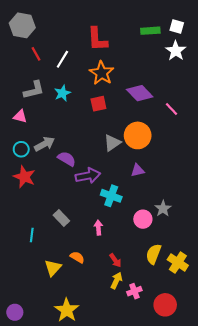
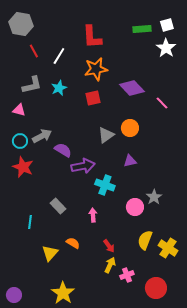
white square: (177, 26) -> (167, 25), turned -32
orange star: (102, 73) -> (96, 69), turned 30
orange circle: (138, 135) -> (130, 128), size x0.7

